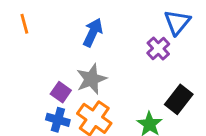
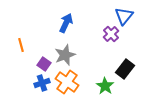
orange line: (24, 24) -> (21, 45), moved
blue cross: (58, 120) -> (42, 83), turned -35

